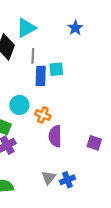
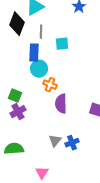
blue rectangle: (41, 76) -> (34, 53), moved
cyan circle: (19, 105) -> (39, 69), moved

